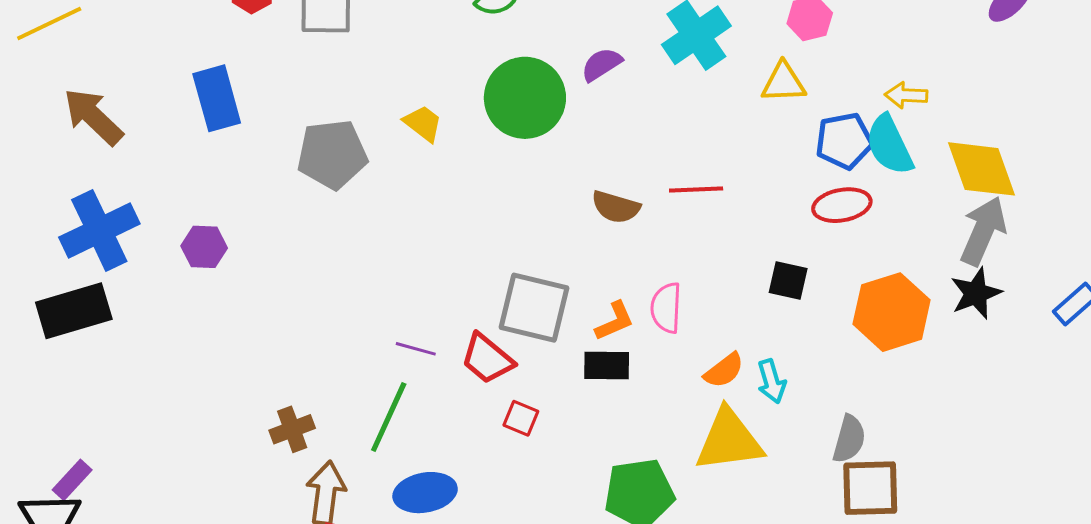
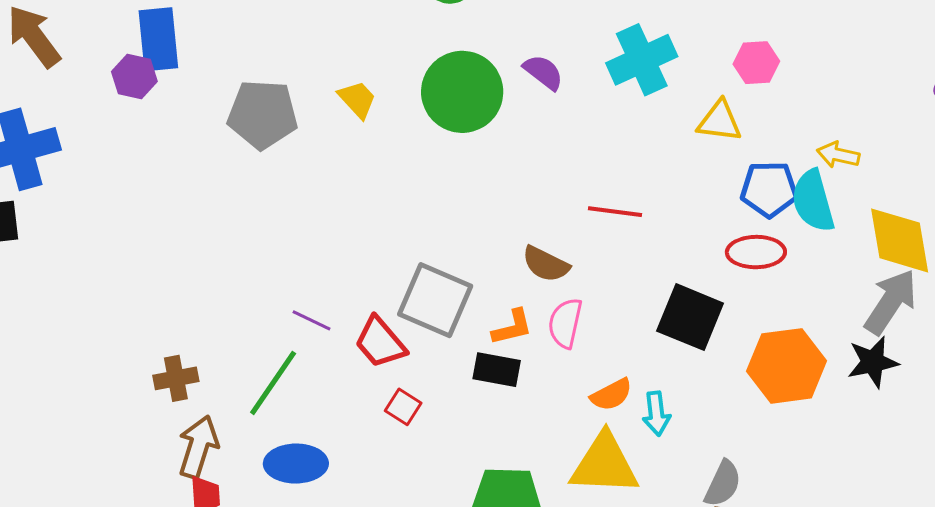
purple semicircle: (602, 64) -> (543, 72), turned 60
brown semicircle: (616, 207) -> (546, 264), moved
purple hexagon: (204, 247) -> (134, 77), moved
black square: (788, 281) -> (690, 317), size x1.6

